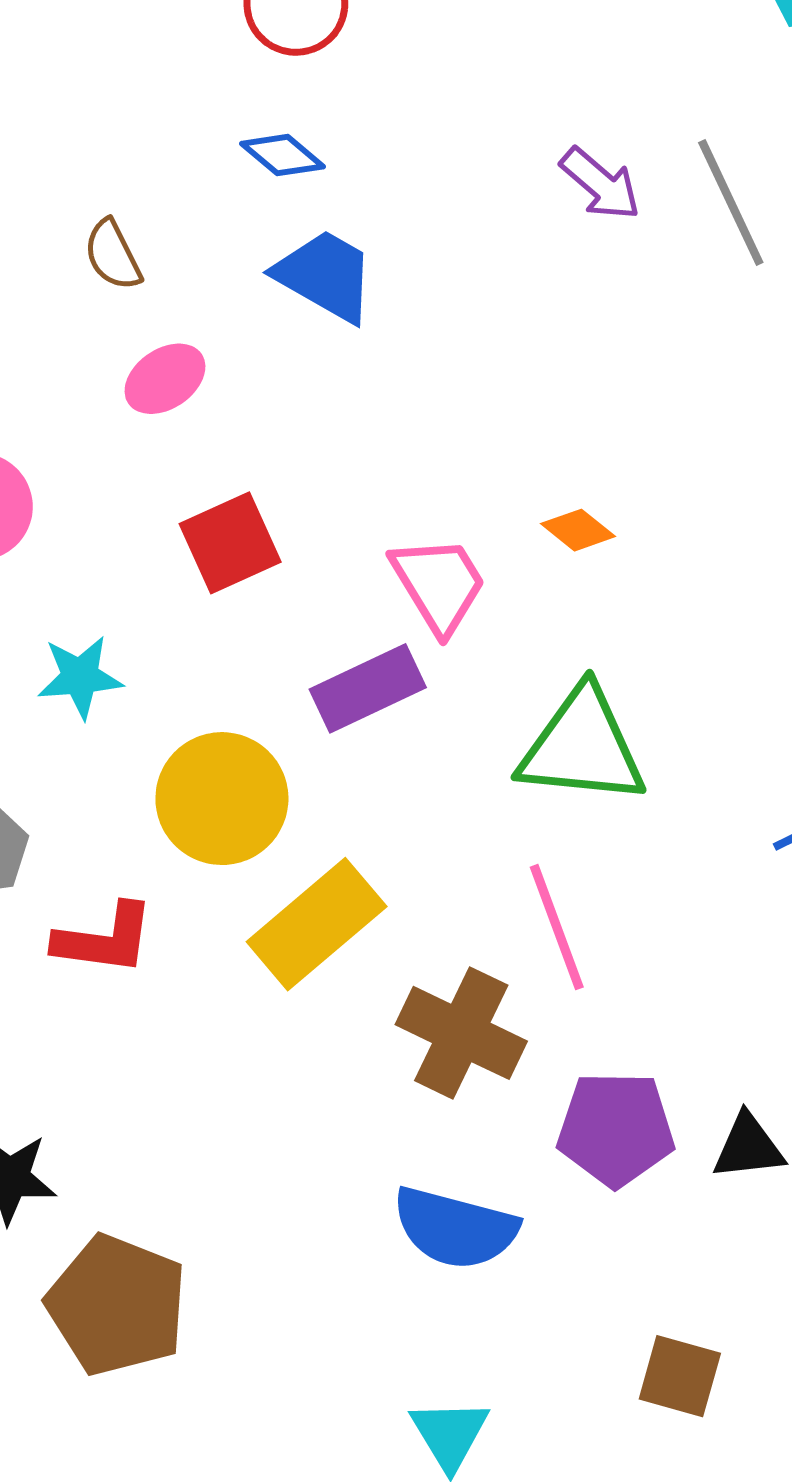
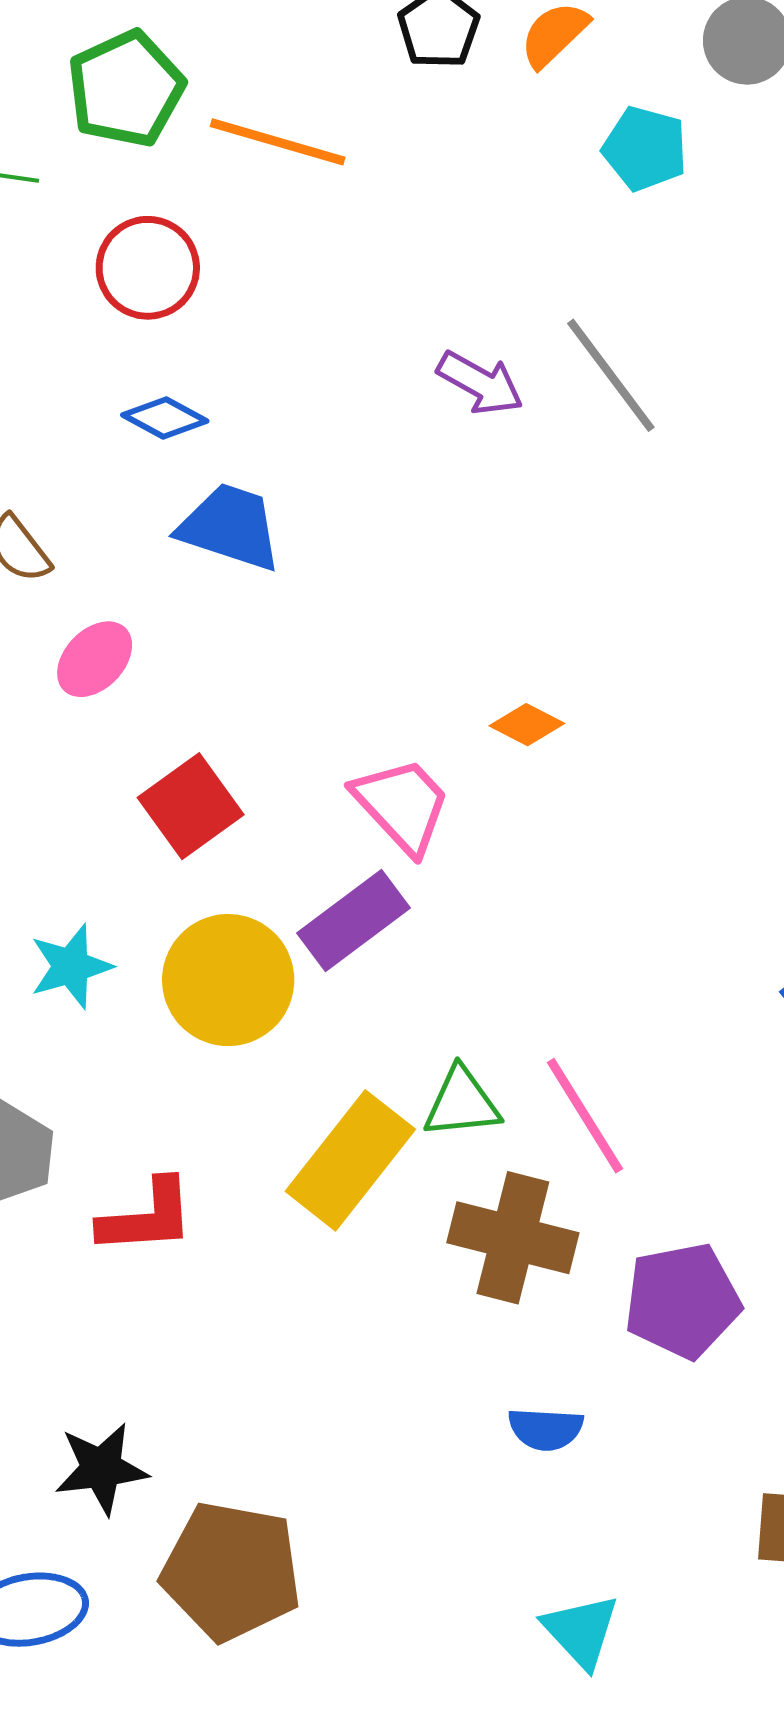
green triangle: (582, 747) -> (462, 1103), moved, size x0.6
yellow circle: (222, 799) -> (228, 980), moved
blue semicircle: (455, 1228) -> (546, 1429), size x0.6

